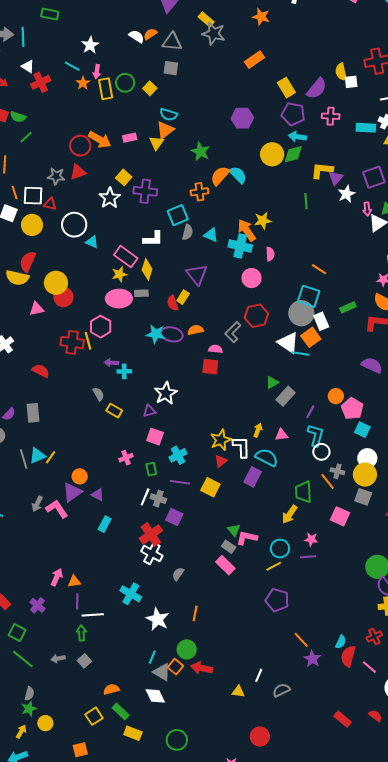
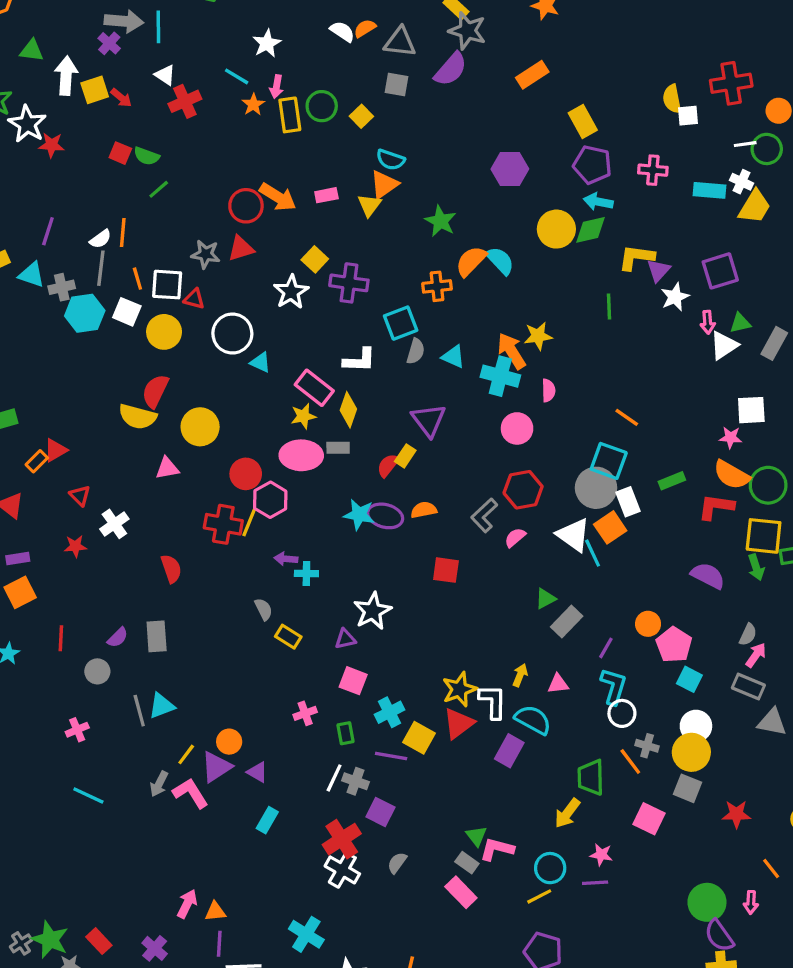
purple semicircle: (317, 88) -> (451, 69), moved
red circle: (63, 297) -> (246, 474), moved
red semicircle: (173, 303) -> (388, 465), turned 56
yellow line: (88, 341) -> (249, 522), turned 36
pink semicircle: (215, 349) -> (515, 537), moved, turned -48
cyan line: (300, 353) -> (593, 553), turned 54
red semicircle: (41, 371) -> (171, 569), turned 42
yellow line: (51, 457) -> (186, 754), moved
red triangle: (221, 461) -> (459, 724), size x1.5
yellow square: (210, 487) -> (419, 738), moved
gray semicircle: (178, 574) -> (397, 863), moved

